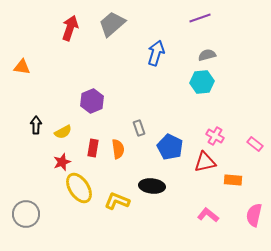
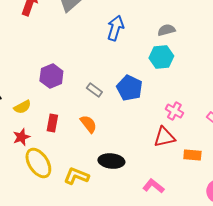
gray rectangle: (139, 128) -> (94, 90), moved, turned -35
blue pentagon: (170, 147) -> (129, 88), moved
orange semicircle: (118, 149) -> (88, 124), moved, turned -30
pink L-shape: (208, 215) -> (153, 186), moved

